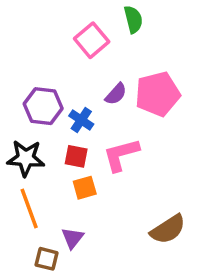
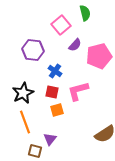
purple semicircle: (116, 94) -> (75, 45), moved
purple hexagon: (43, 106) -> (33, 50), moved
black star: (26, 158) -> (23, 93), turned -30

